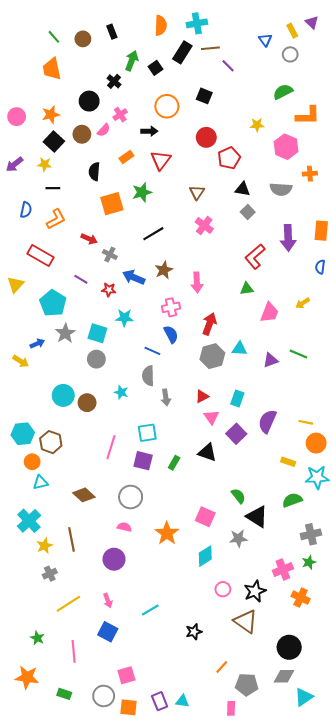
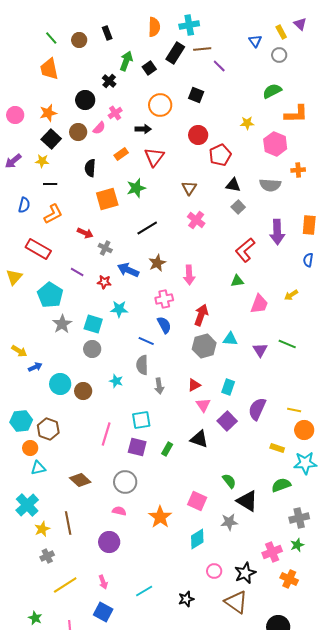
blue arrow: (37, 344) -> (35, 367), moved
purple triangle: (271, 360) -> (260, 350), turned -42
black star: (194, 632) -> (186, 599), moved

